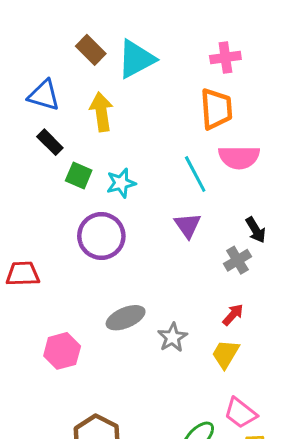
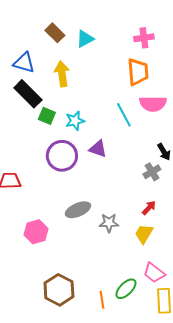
cyan triangle: (136, 59) -> (85, 39), size x0.7
black rectangle: (50, 142) -> (28, 94), size x1.6
purple triangle: (188, 225) -> (98, 149), moved, turned -36
gray star: (172, 337) -> (109, 223), turned 30

